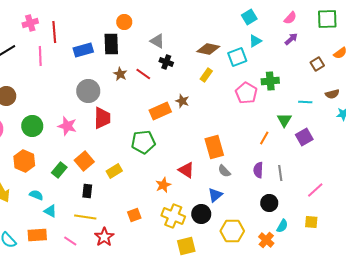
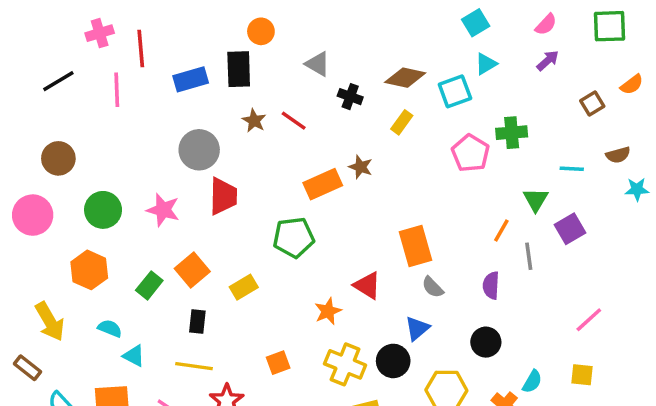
black cross: (166, 62) -> (350, 97), moved
gray line: (280, 173) -> (529, 256), moved
black circle: (269, 203) -> (486, 342), moved

